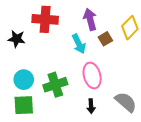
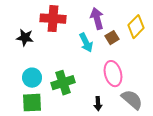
pink ellipse: (92, 76) -> (113, 74), moved

